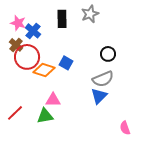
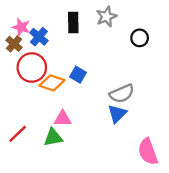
brown cross: (16, 45) -> (14, 44), moved
black circle: (108, 54) -> (140, 38), moved
pink semicircle: (125, 128) -> (148, 152), size x1.6

